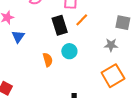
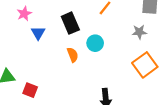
black rectangle: (60, 25) -> (70, 23), moved

